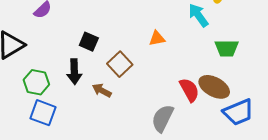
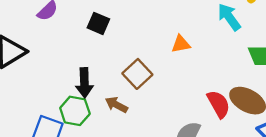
black square: (89, 42) -> (98, 23), moved
green hexagon: (36, 82) -> (75, 111), moved

